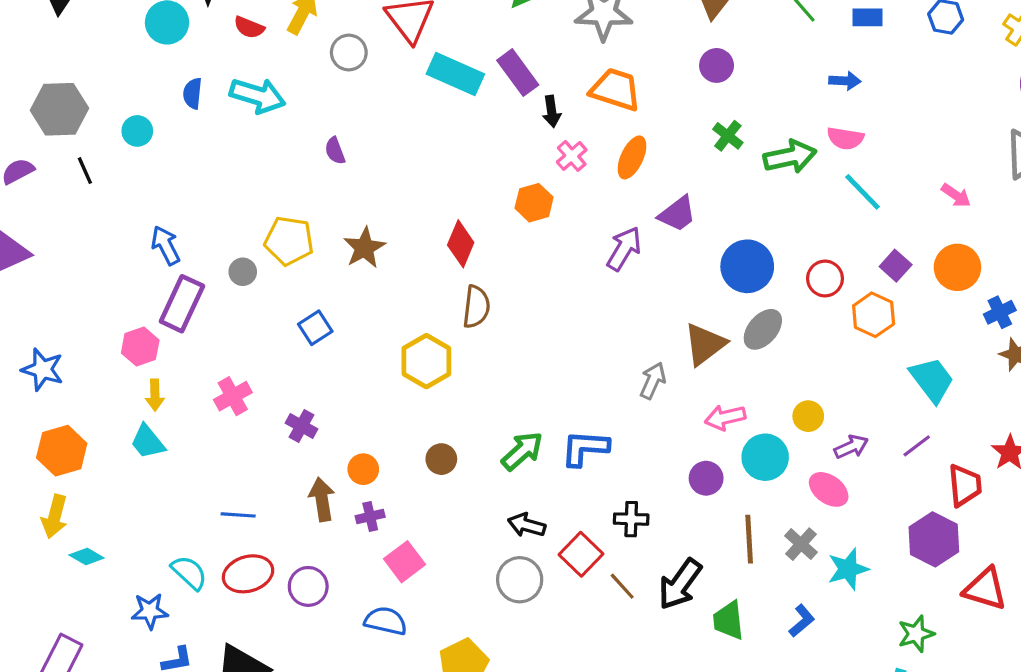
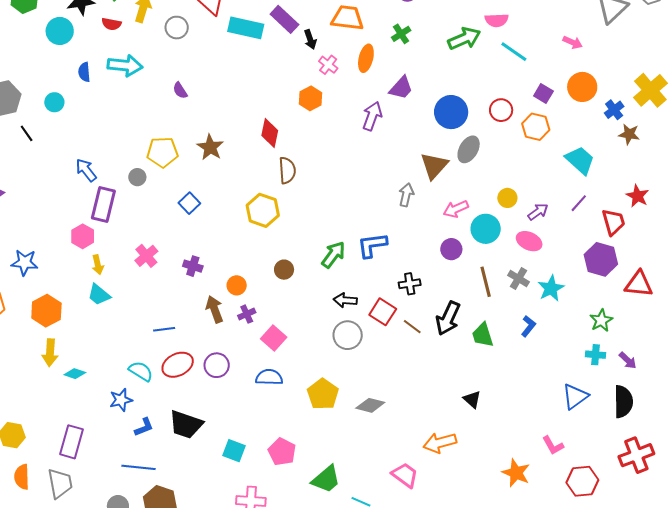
green cross: (728, 136) -> (401, 34), moved, turned 30

